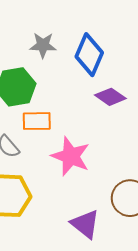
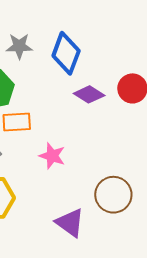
pink star: (71, 156) -> (52, 156), size x0.7

